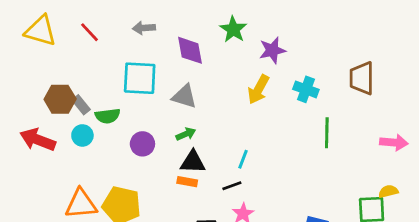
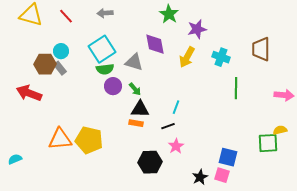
purple diamond: (190, 50) -> (155, 44), moved
cyan square: (140, 78) -> (102, 49), turned -36
green semicircle: (108, 116) -> (105, 69), moved
green arrow: (186, 134) -> (135, 89), turned 72
cyan circle: (82, 135) -> (61, 51), moved
purple circle: (142, 144) -> (113, 86), moved

